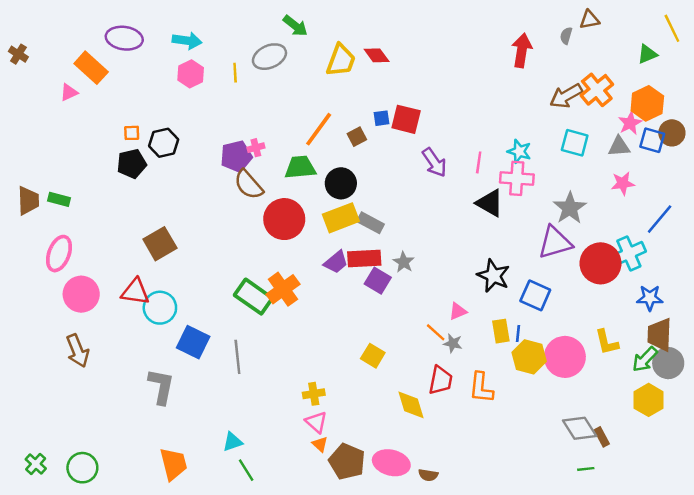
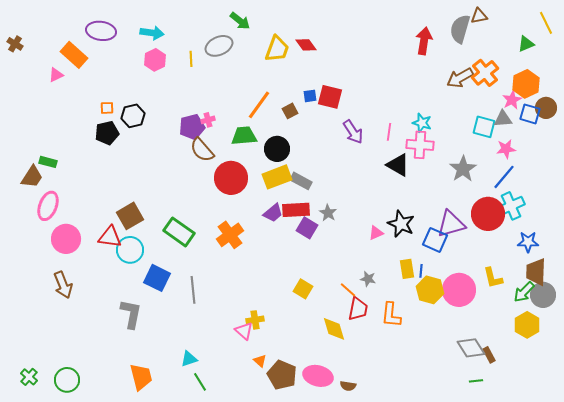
gray semicircle: (566, 36) -> (460, 29), size x2.0
cyan square: (575, 143) -> (484, 127), moved
brown trapezoid: (28, 201) -> (32, 177), moved, turned 35
blue line: (660, 219) -> (504, 177), moved
purple triangle: (555, 242) -> (451, 224), moved
brown square: (160, 244) -> (130, 216), moved
green rectangle: (253, 297) -> (179, 232), moved
pink triangle: (458, 311) -> (376, 233), moved
orange line: (436, 332) -> (348, 290), moved
pink triangle: (316, 422) -> (244, 331), moved

